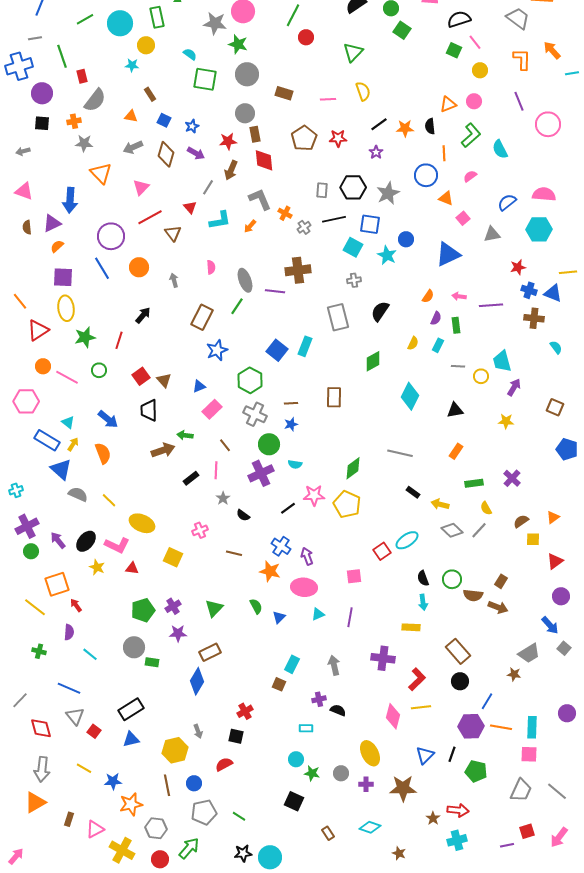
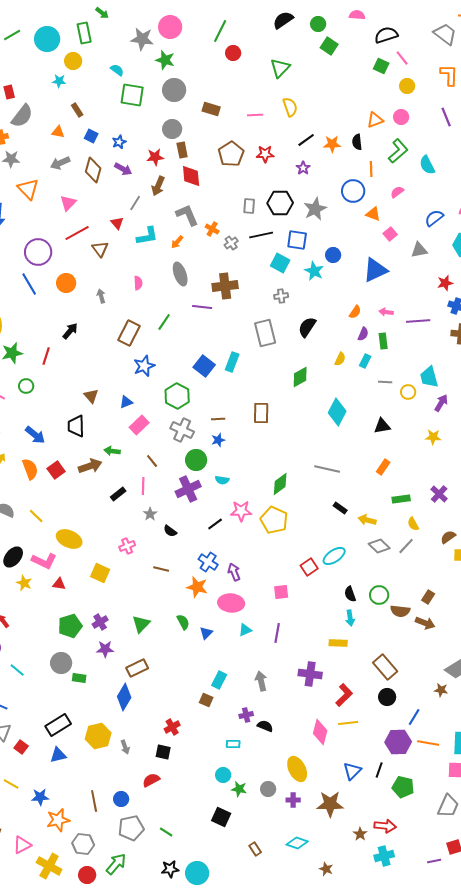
gray ellipse: (245, 280) -> (180, 274), moved
red square: (141, 376) -> (56, 470), moved
yellow hexagon: (175, 750) -> (98, 736), moved

